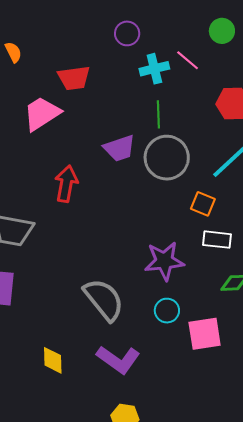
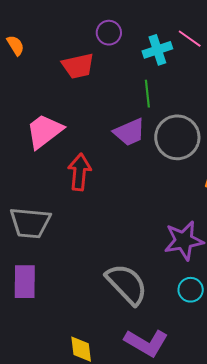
purple circle: (127, 33) -> (109, 33), moved
pink trapezoid: (42, 114) -> (44, 131), moved
green line: (158, 114) -> (147, 94), moved

